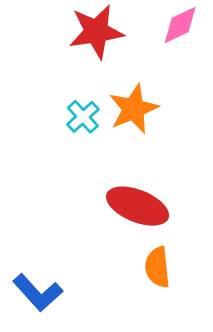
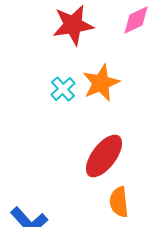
red ellipse: (138, 206) -> (104, 156), turned -75

